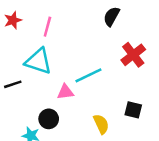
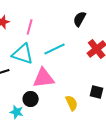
cyan line: (88, 75) -> (55, 49), moved
pink triangle: (65, 92) -> (44, 78), size x1.6

